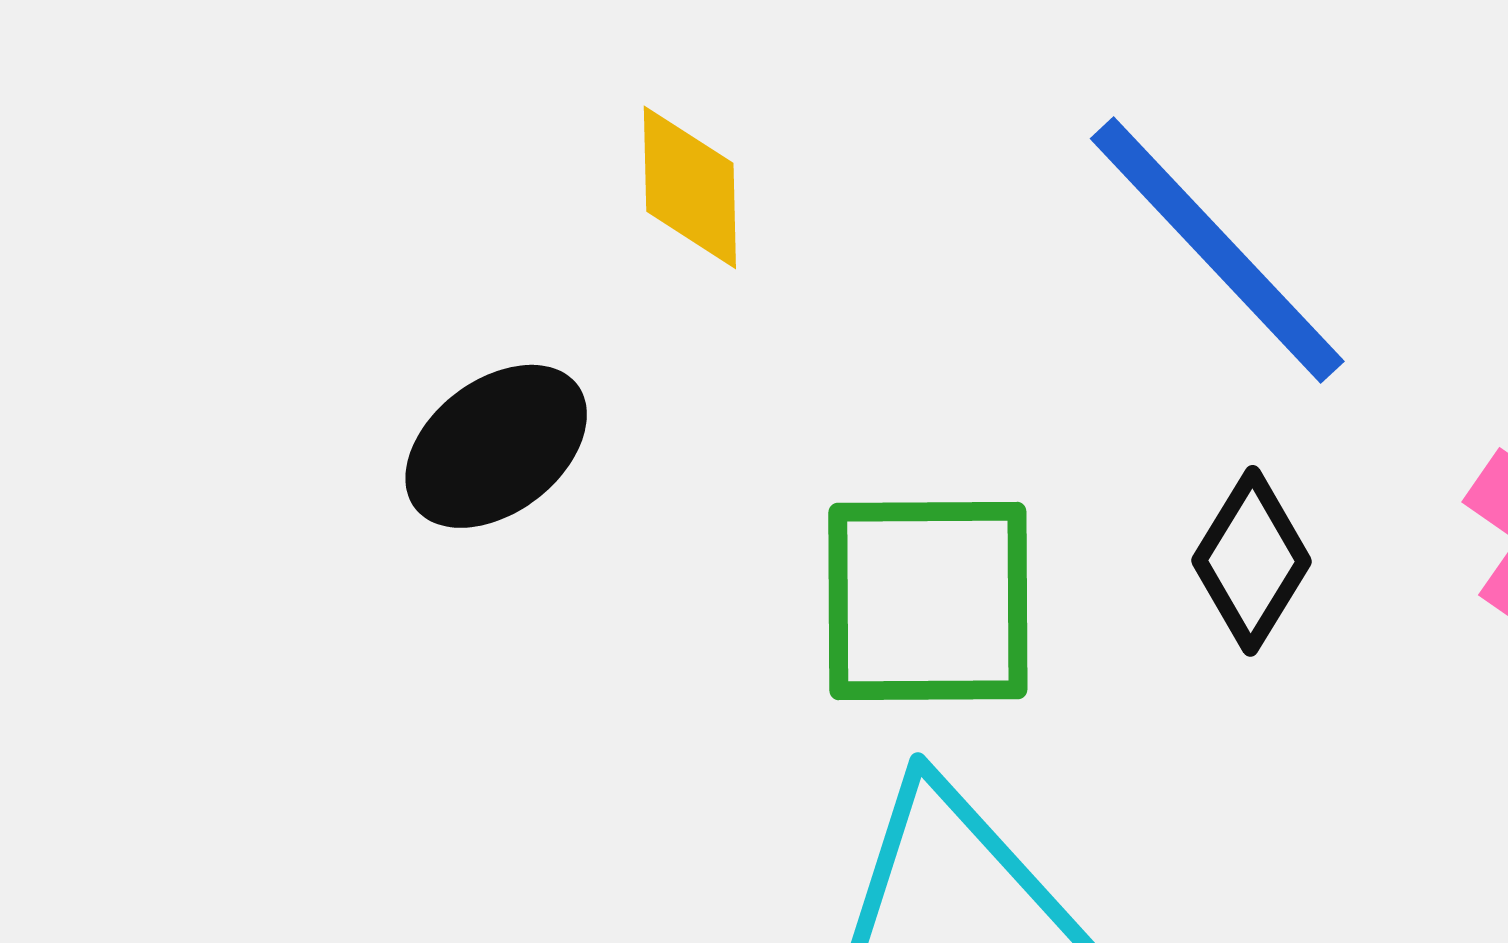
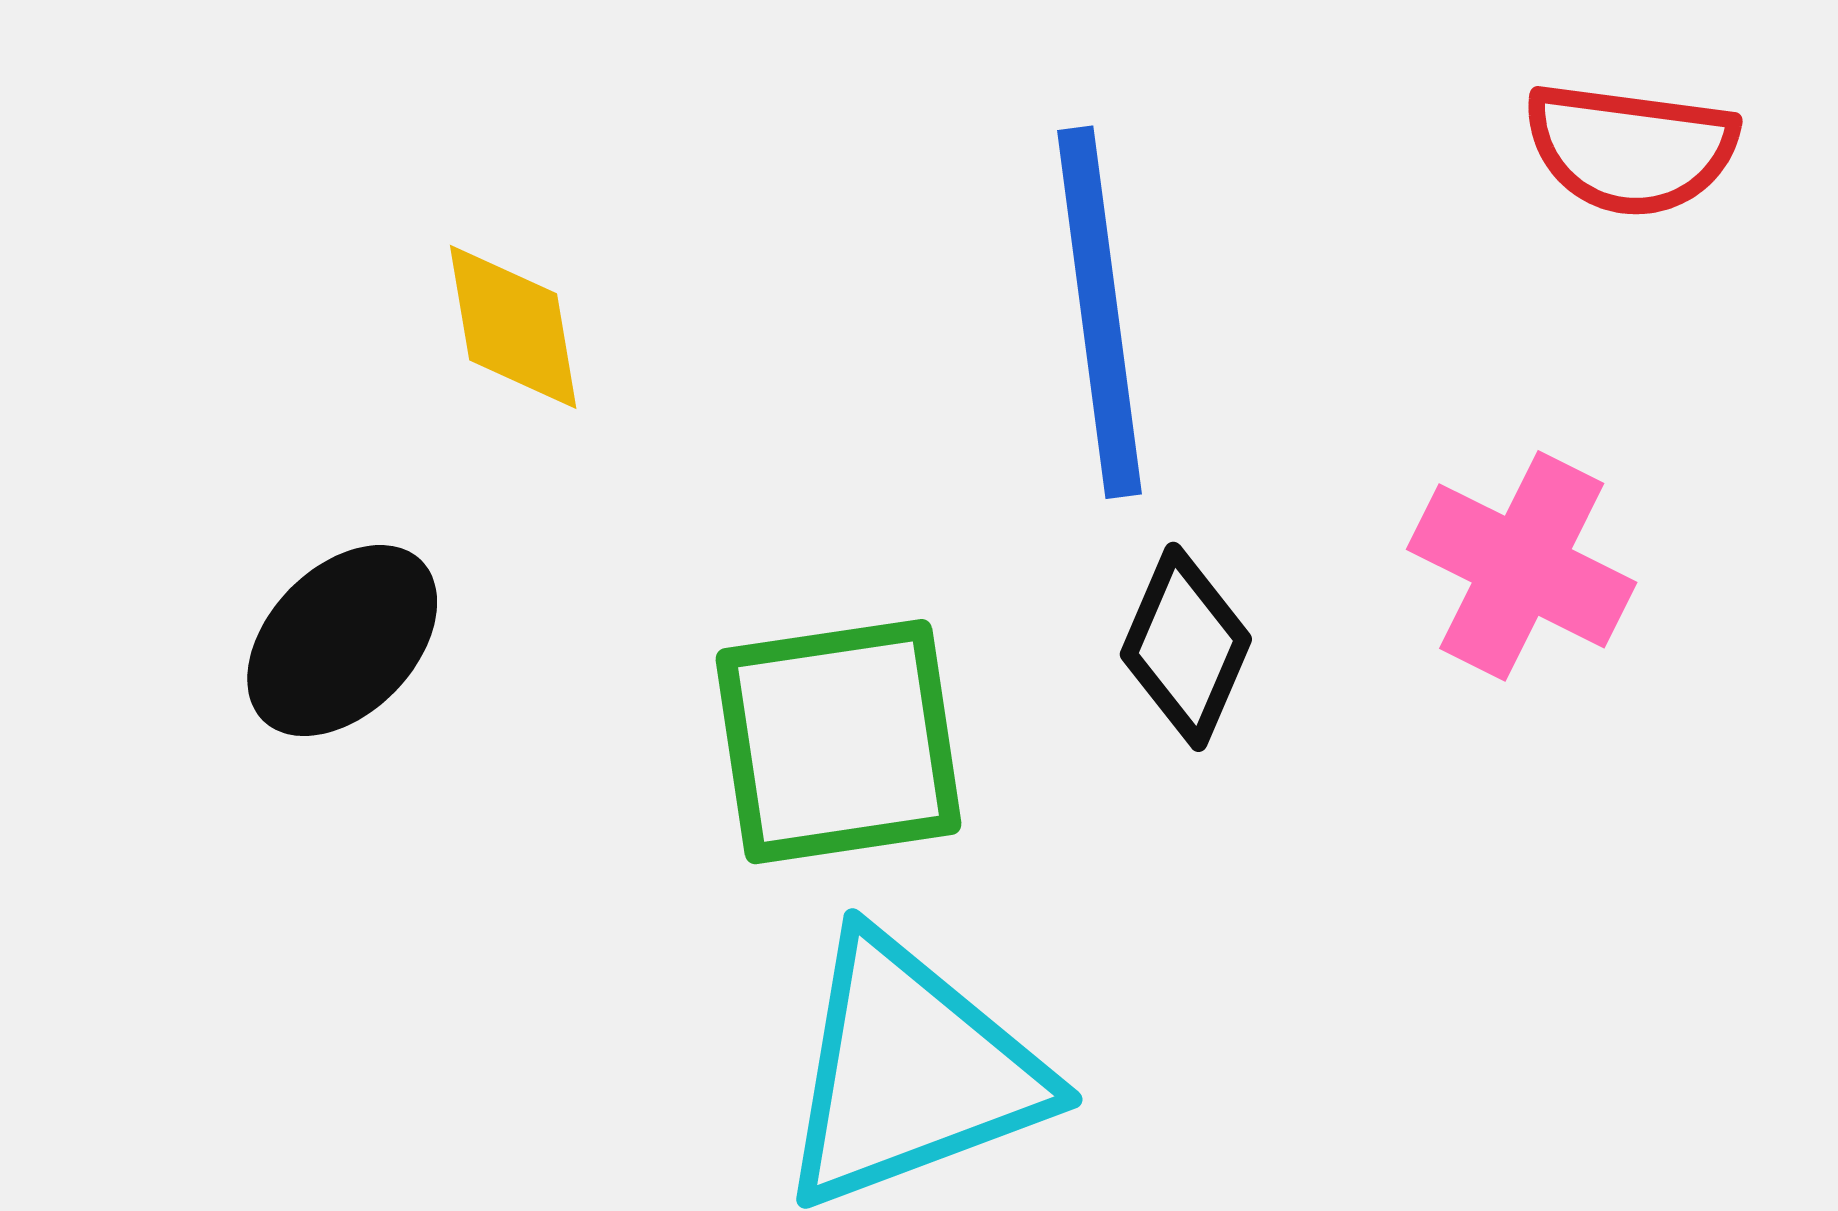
blue line: (1217, 250) -> (1099, 312), turned 44

